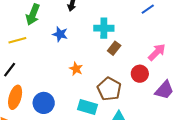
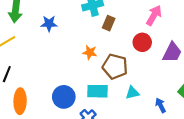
orange star: (76, 69) -> (90, 52), moved
blue circle: (44, 103) -> (64, 97), moved

